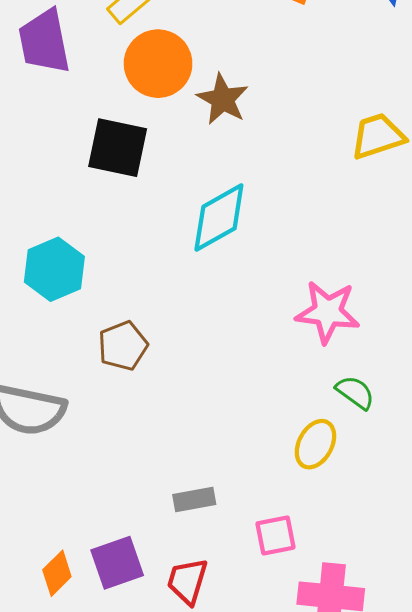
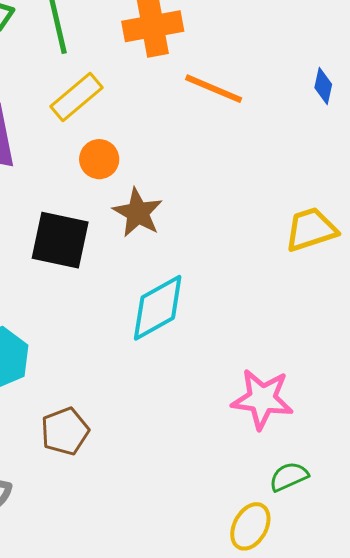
orange circle: (158, 64) -> (99, 159), size x0.6
brown star: (223, 99) -> (138, 213), moved
green semicircle: (355, 392) -> (289, 477), turned -60

